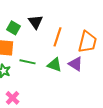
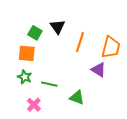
green line: (28, 62) -> (49, 84), moved
green triangle: (54, 65) -> (77, 97), moved

